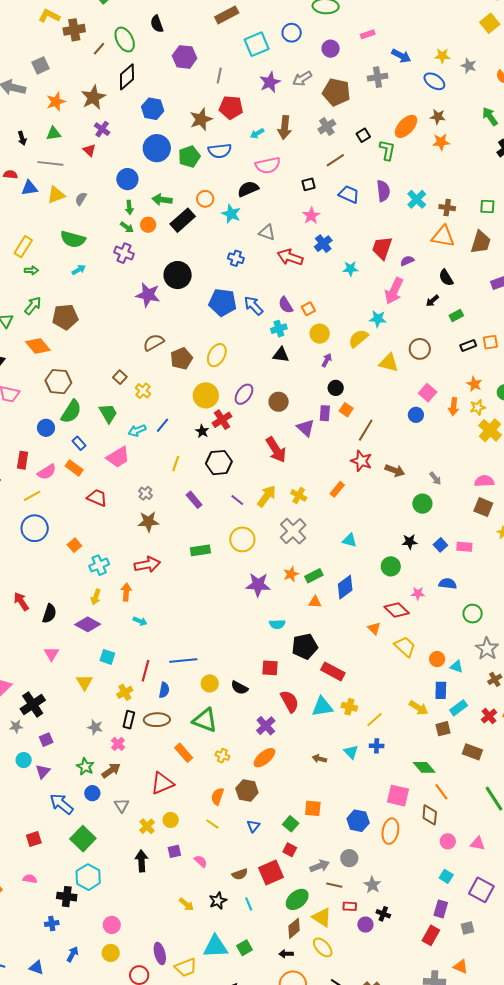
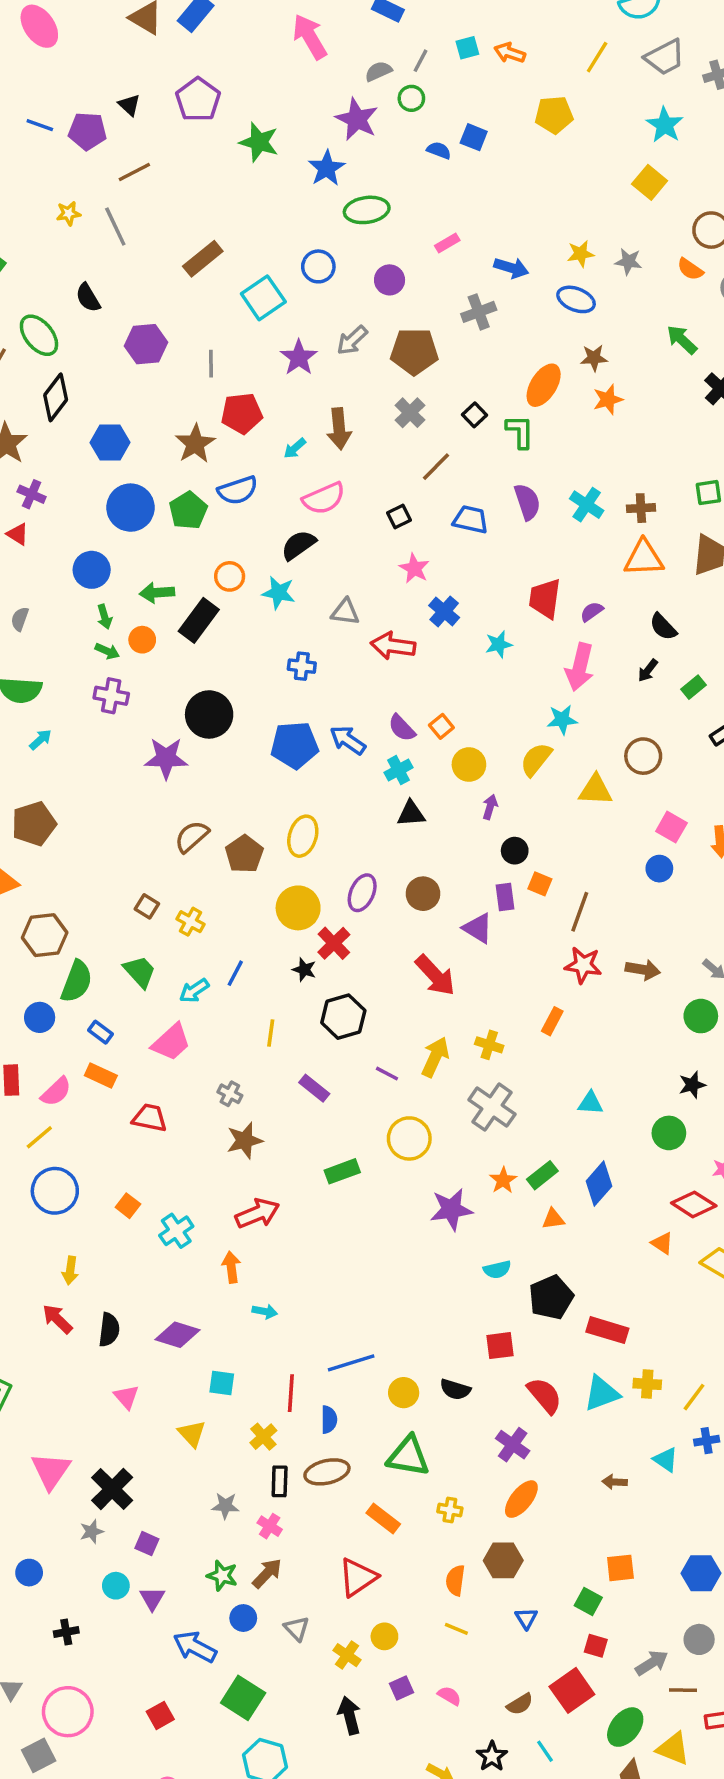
yellow arrow: (96, 597) -> (70, 1270), moved
purple square: (46, 740) -> (147, 1544), turned -32

